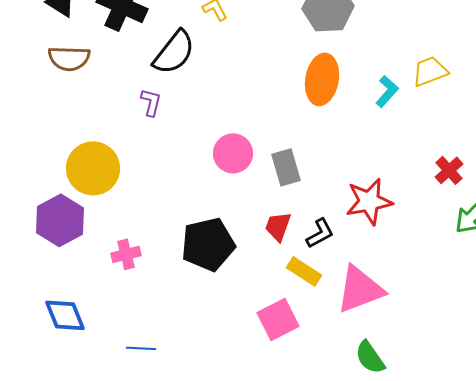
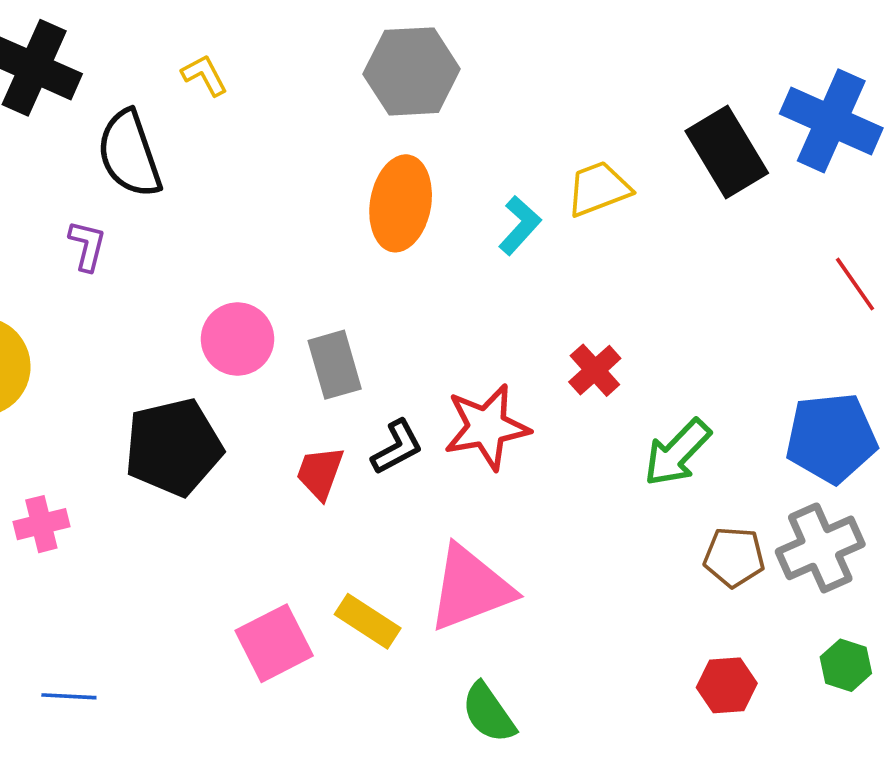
black semicircle: (174, 52) -> (129, 154), turned 123
red cross: (449, 170) -> (595, 370), moved
black L-shape: (320, 233) -> (397, 447), moved
black pentagon: (208, 244) -> (173, 447), moved
yellow rectangle: (304, 271) -> (368, 621), moved
pink square: (278, 319) -> (274, 643), moved

